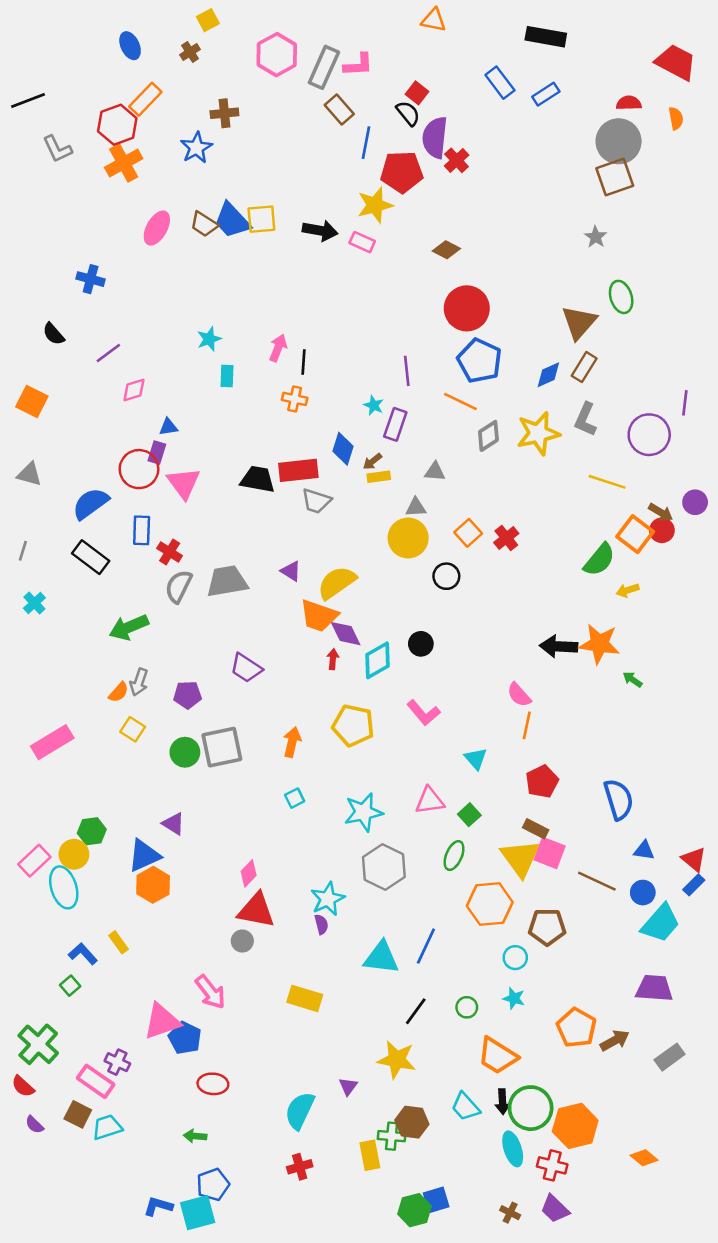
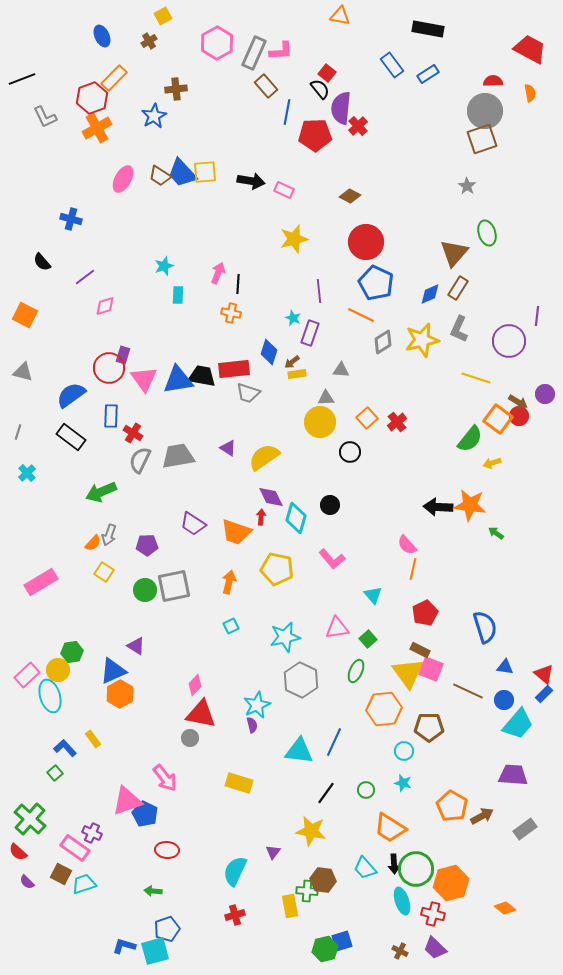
yellow star: (375, 205) -> (294, 239), moved
blue triangle: (168, 427) -> (178, 380), moved, size x2.0
orange trapezoid: (319, 616) -> (236, 532), moved
cyan diamond: (377, 660) -> (296, 518), turned -44

